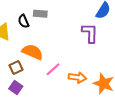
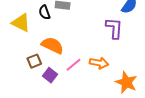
orange arrow: (77, 77) -> (99, 63), moved
purple square: (16, 88) -> (50, 75), moved

